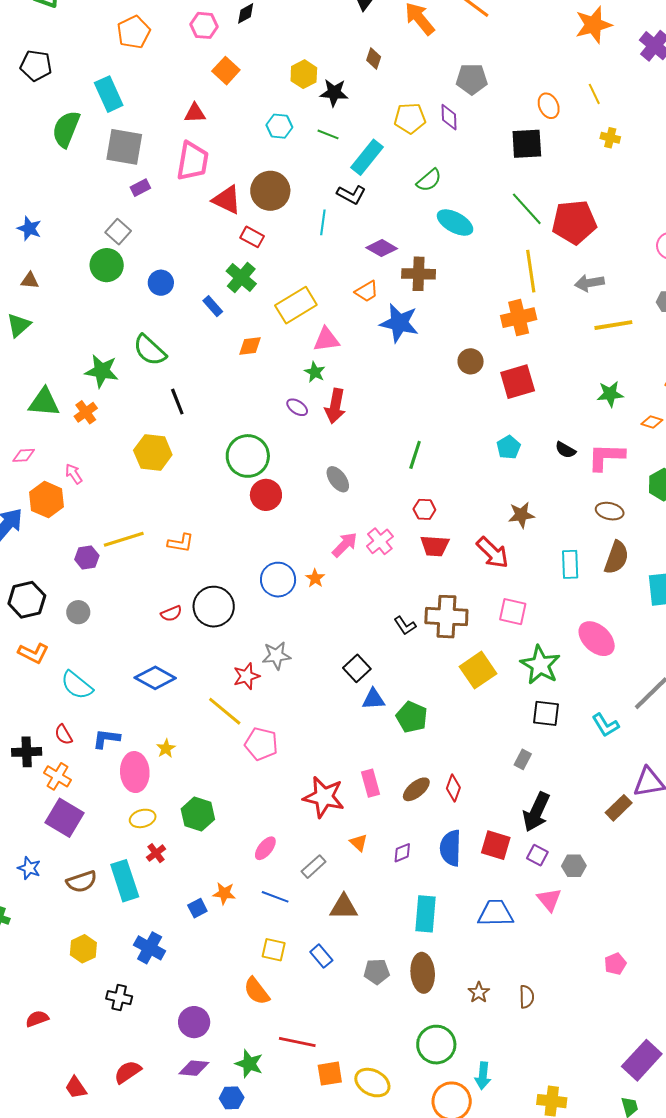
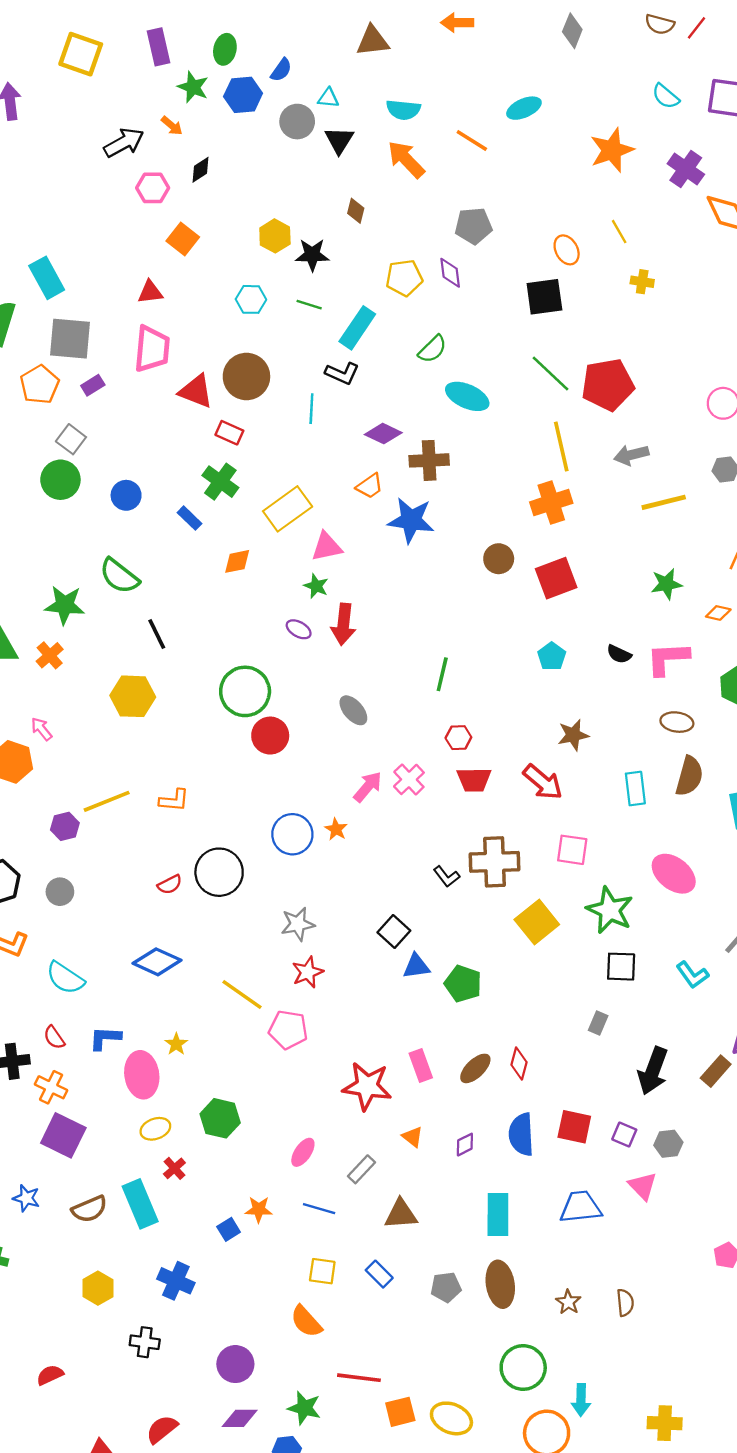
orange pentagon: (134, 32) -> (40, 385), moved
red star: (246, 676) -> (308, 972), moved
black arrow: (536, 812) -> (653, 1071), moved

